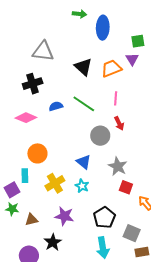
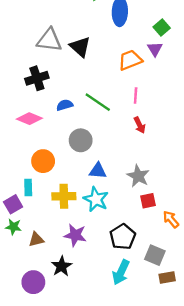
green square: (138, 41) -> (162, 28), turned -32
black triangle: (83, 67) -> (80, 47), moved
gray circle: (100, 136) -> (81, 140), moved
blue triangle: (84, 162) -> (98, 171), turned -35
yellow cross: (55, 183) -> (64, 196), turned 30
cyan star: (82, 186) -> (96, 199), size x1.5
red square: (126, 187) -> (148, 201), turned -32
cyan arrow: (103, 248) -> (121, 272), turned 35

